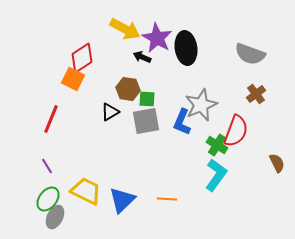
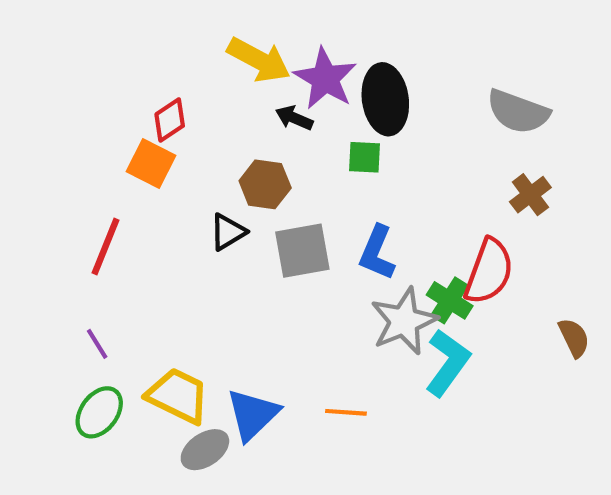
red diamond: (82, 58) -> (170, 120), size x0.7
green square: (147, 99) -> (365, 157), moved
gray star: (201, 105) -> (404, 321), moved
gray ellipse: (55, 217) -> (205, 450), moved, turned 30

